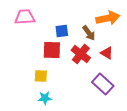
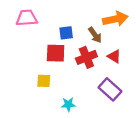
red cross: (81, 54) -> (86, 57), turned 30
cyan star: (45, 98) -> (68, 104), moved

